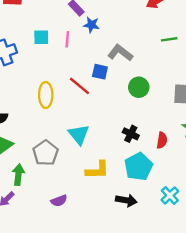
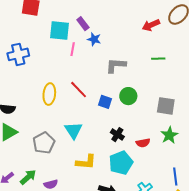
cyan square: (41, 37) -> (60, 30), moved, size x1.5
gray L-shape: (120, 53) -> (116, 65), turned -40
blue square: (100, 72) -> (105, 102), moved
red semicircle: (162, 140) -> (143, 143), turned 64
green arrow: (18, 175) -> (28, 177), moved, turned 36

